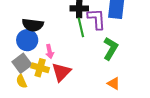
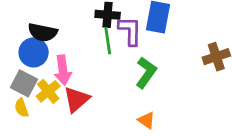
pink arrow: (50, 51) -> (63, 70), size x1.5
gray square: (22, 63) -> (24, 83), turned -30
yellow cross: (40, 68) -> (48, 91), turned 30

